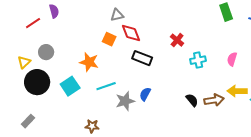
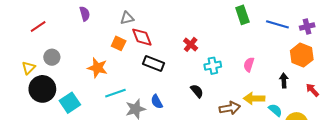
purple semicircle: (54, 11) -> (85, 14), moved
cyan square: (70, 86) -> (70, 103), moved
blue semicircle: (145, 94) -> (157, 102), turned -56
black semicircle: (192, 100) -> (197, 91), moved

